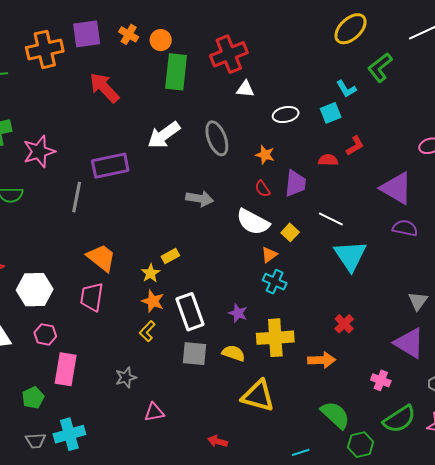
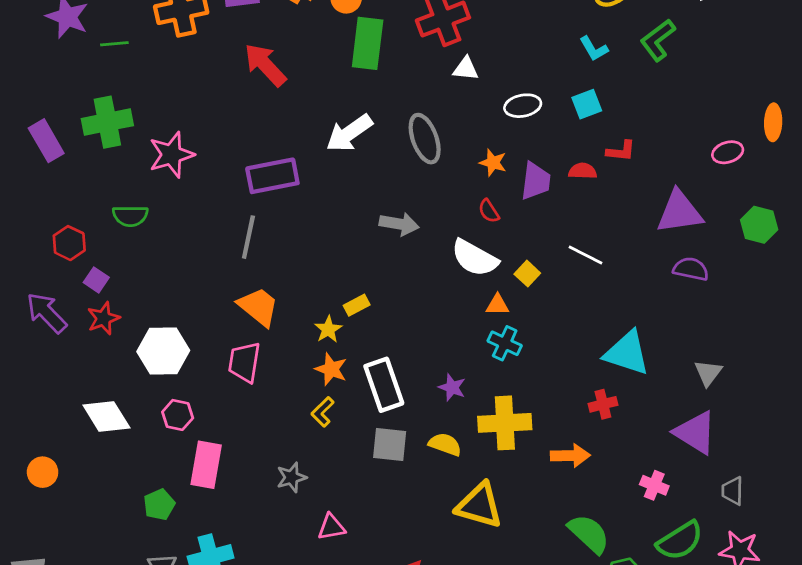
cyan L-shape: (346, 89) -> (594, 49), moved
red L-shape: (355, 146) -> (621, 151), turned 35
purple trapezoid: (295, 183) -> (536, 181), moved
purple triangle: (396, 188) -> (679, 212), turned -39
gray line: (77, 197) -> (248, 237), moved
orange triangle: (269, 255) -> (497, 305), turned 36
cyan triangle: (350, 256) -> (627, 353), moved, turned -39
red cross: (344, 324) -> (603, 404), turned 30

